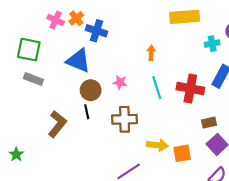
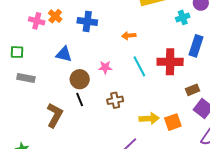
blue cross: (96, 31) -> (87, 21), moved
green square: (29, 50) -> (17, 52), size x0.6
orange arrow: (151, 53) -> (129, 36), turned -88
blue triangle: (78, 61) -> (64, 54), size x0.7
brown cross: (125, 119) -> (115, 100), size x0.7

